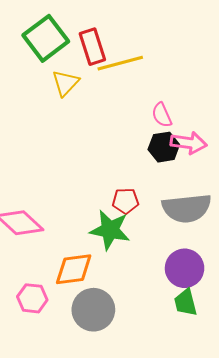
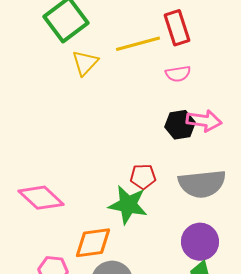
red rectangle: (92, 47) -> (177, 28), moved
pink semicircle: (162, 115) -> (178, 74), moved, turned -75

